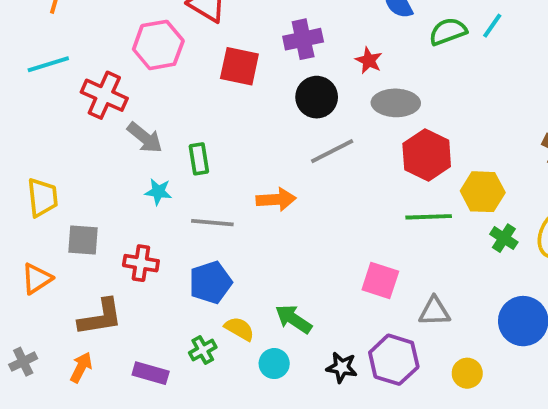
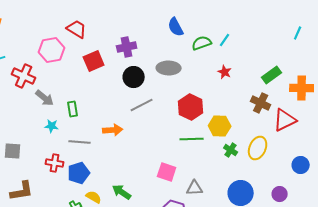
red star: (369, 60) -> (225, 72), moved
red square: (239, 66) -> (94, 61), turned -35
gray ellipse: (396, 103) -> (169, 68), moved
red cross: (141, 263) -> (55, 163), moved

